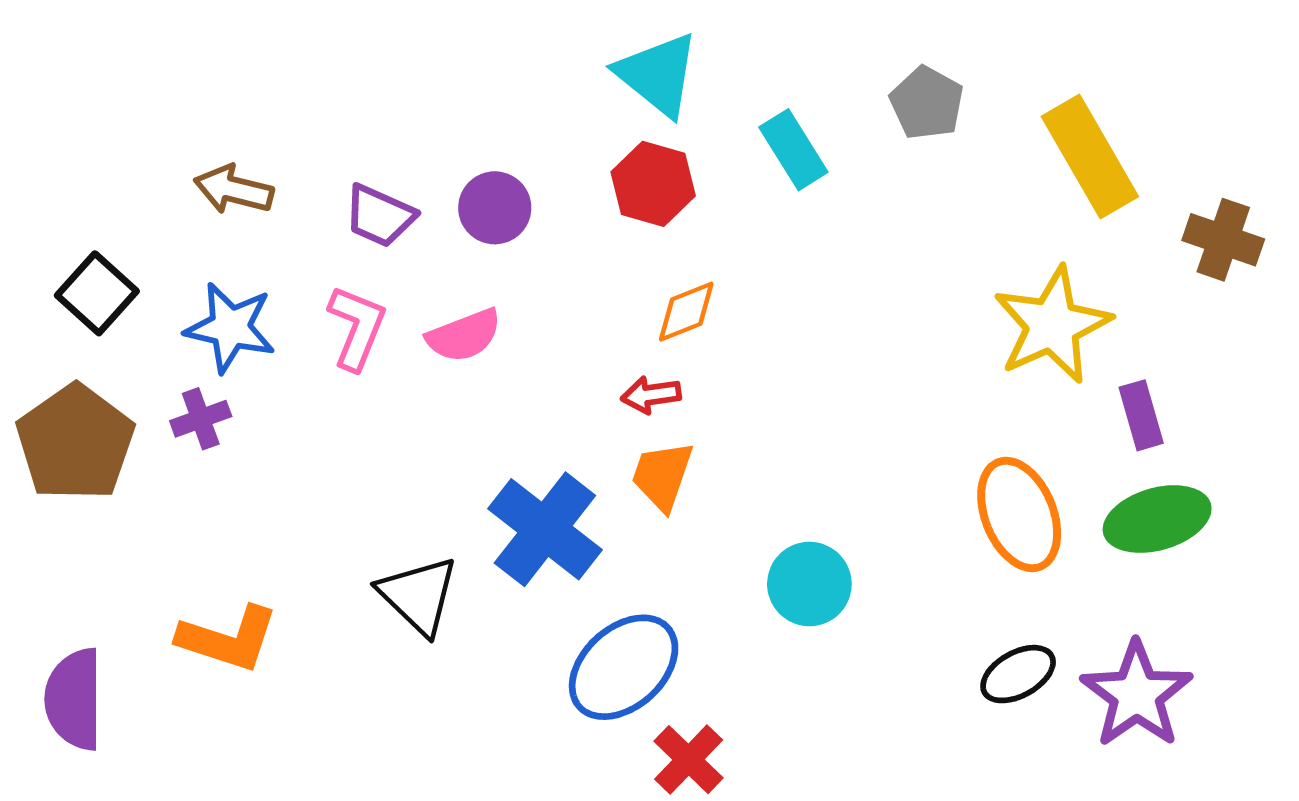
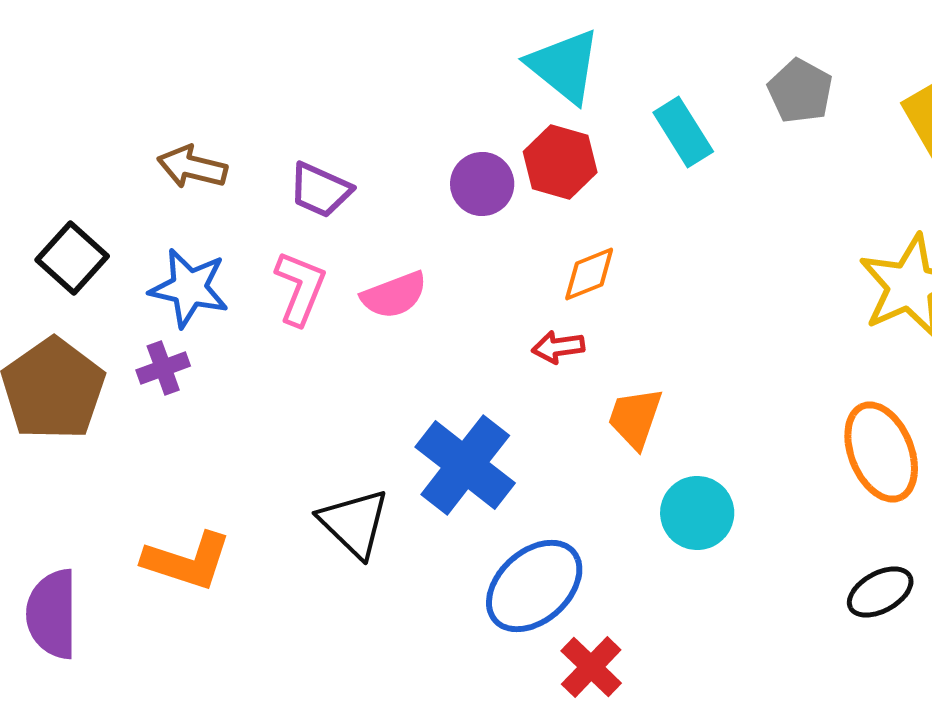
purple circle: (495, 208) -> (482, 184), moved
orange trapezoid: (662, 476) -> (635, 418), moved

